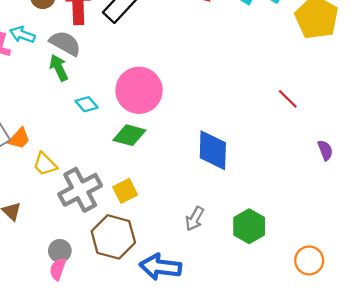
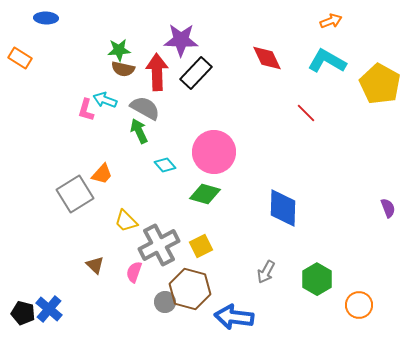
red line: (288, 99) -> (306, 113), moved
orange trapezoid: (19, 138) -> (102, 174), moved
gray circle: (60, 251) -> (165, 302), moved
orange circle: (309, 260) -> (359, 305), moved
pink semicircle: (58, 269) -> (134, 272), moved

